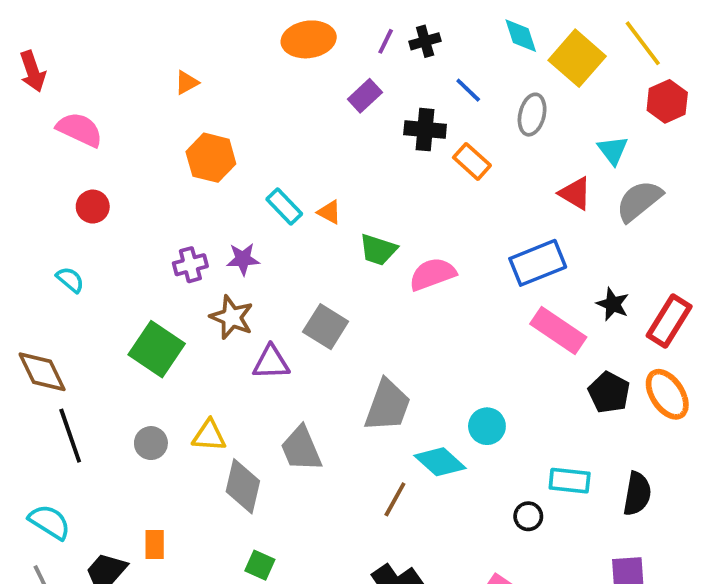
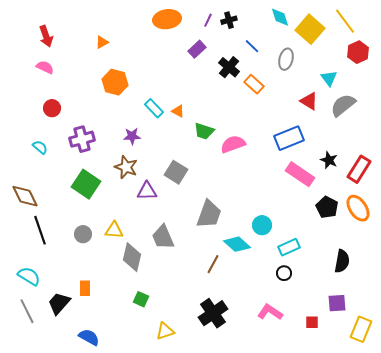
red arrow: (33, 71) -> (46, 36), moved
pink semicircle: (80, 130) -> (45, 67), size x0.7
black cross: (425, 130) -> (229, 67), turned 35
purple cross: (190, 265) -> (82, 139), moved, size x1.4
cyan rectangle: (570, 481) -> (289, 247), moved, turned -30

